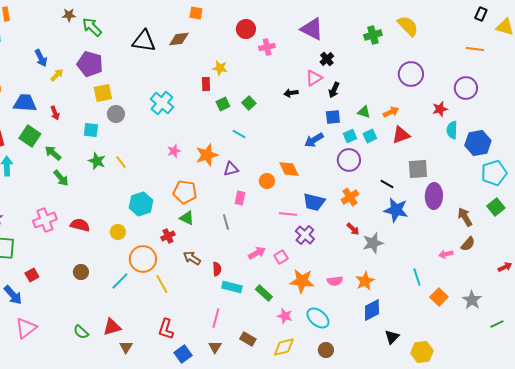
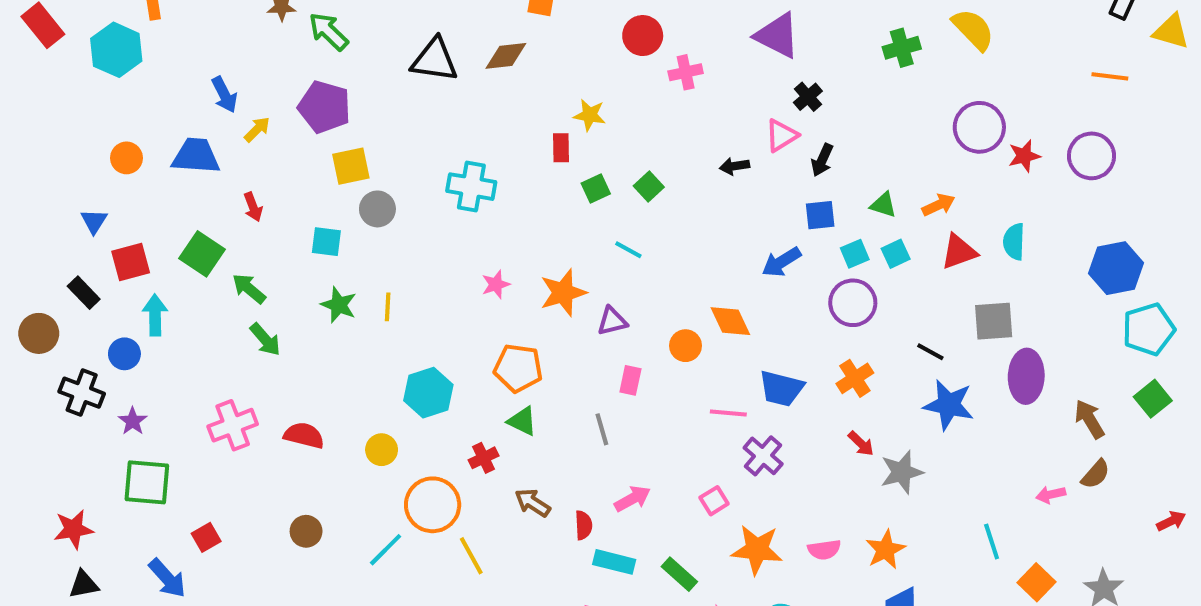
blue trapezoid: (25, 103) -> (196, 156), moved
cyan cross: (162, 103) -> (471, 187), turned -30
red star: (440, 109) -> (1024, 156), moved
cyan semicircle: (452, 130) -> (1014, 242), moved
yellow line: (121, 162) -> (388, 307), turned 40
pink arrow: (257, 253) -> (632, 499), moved

